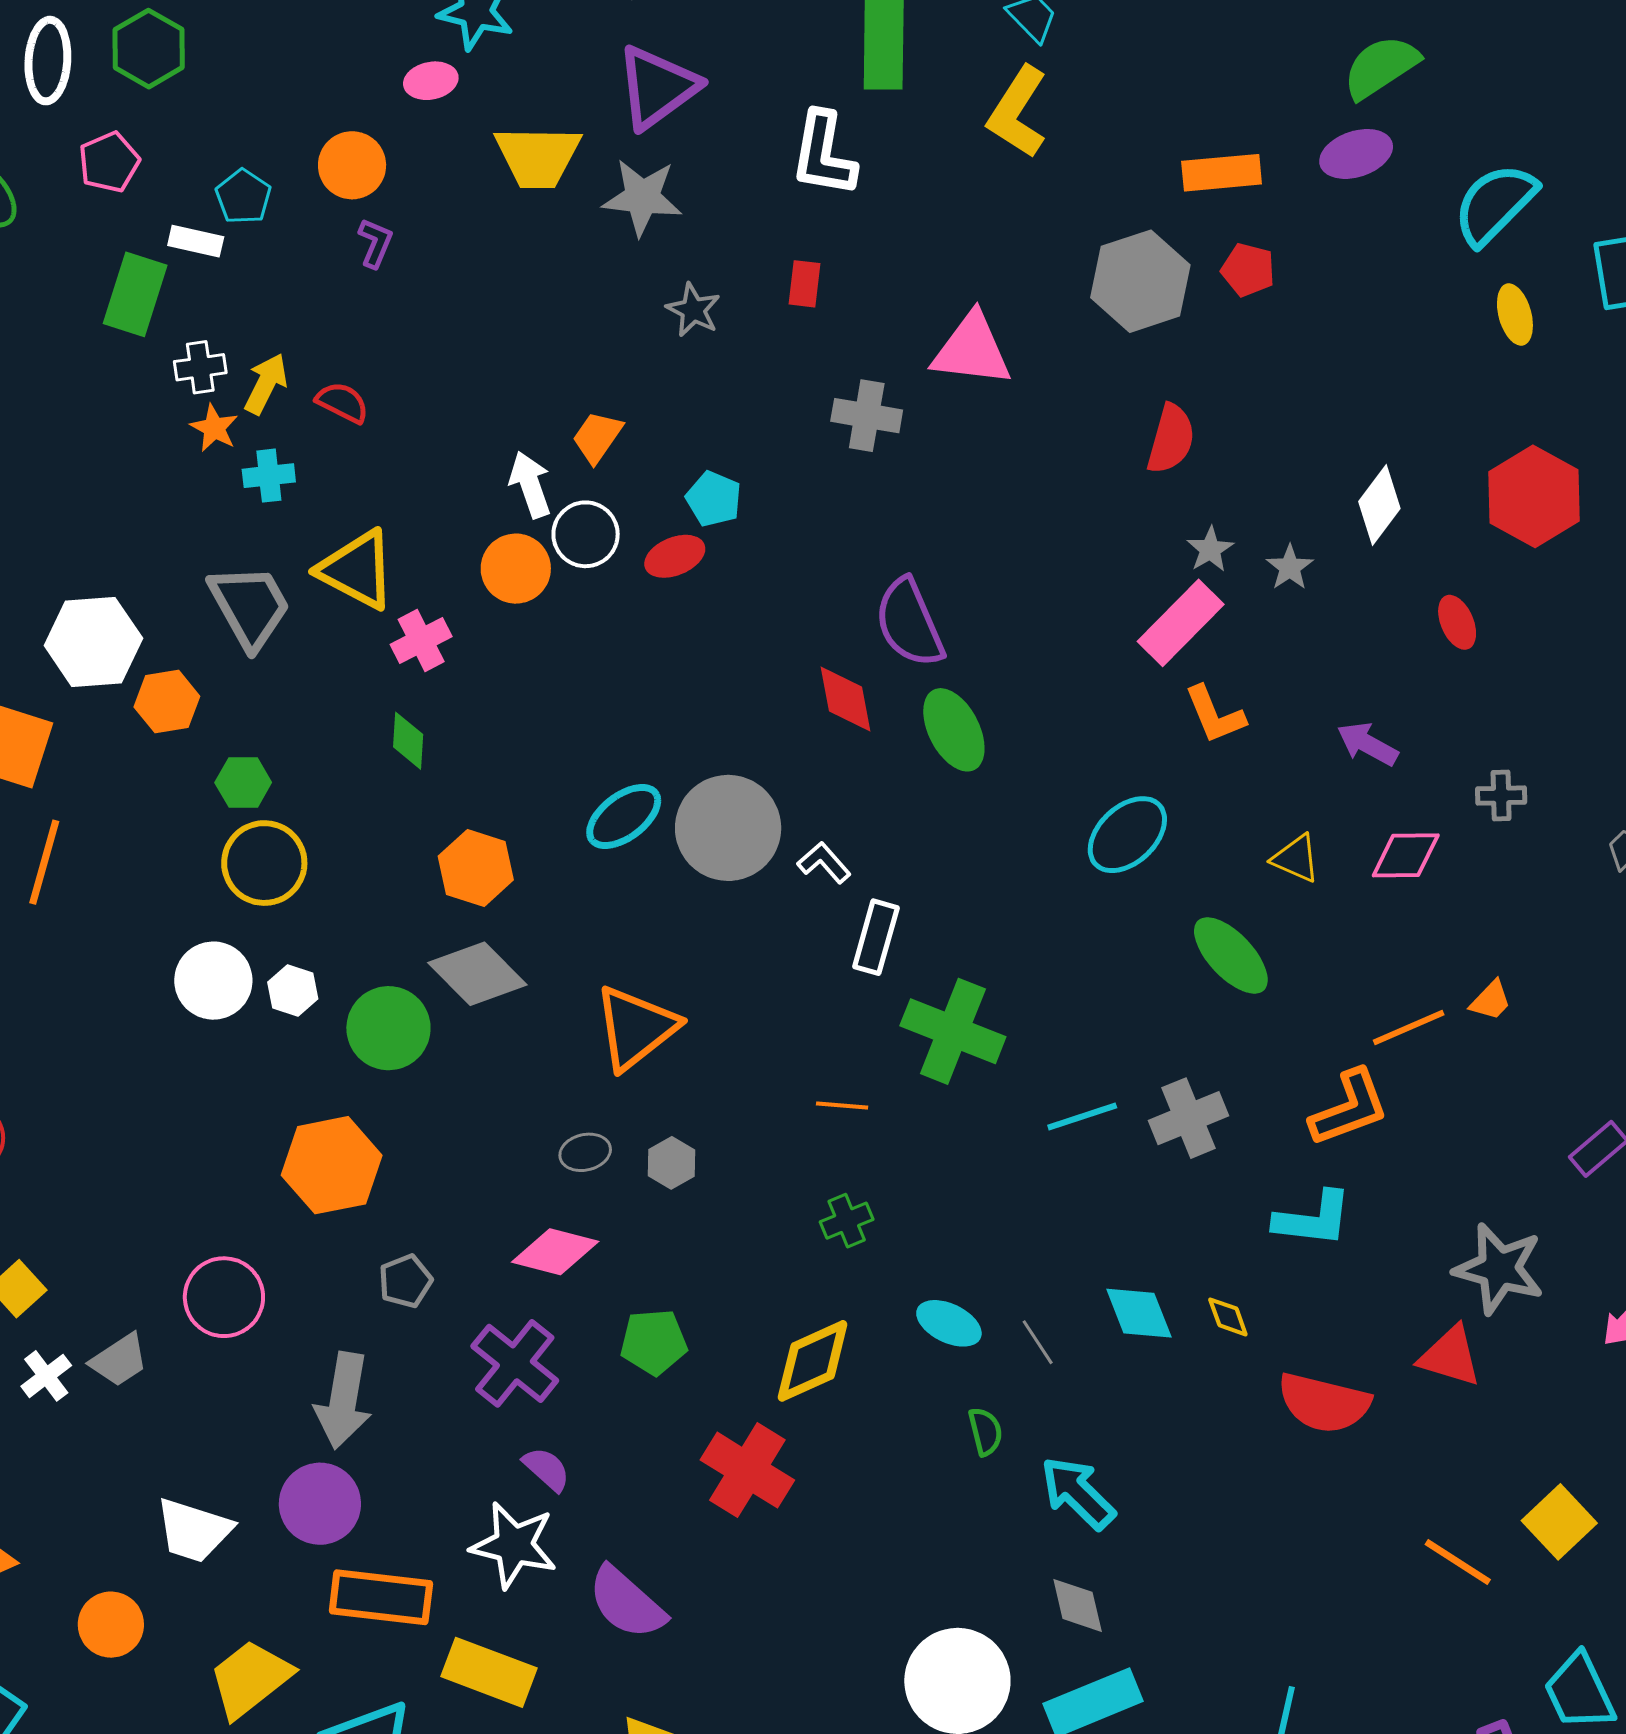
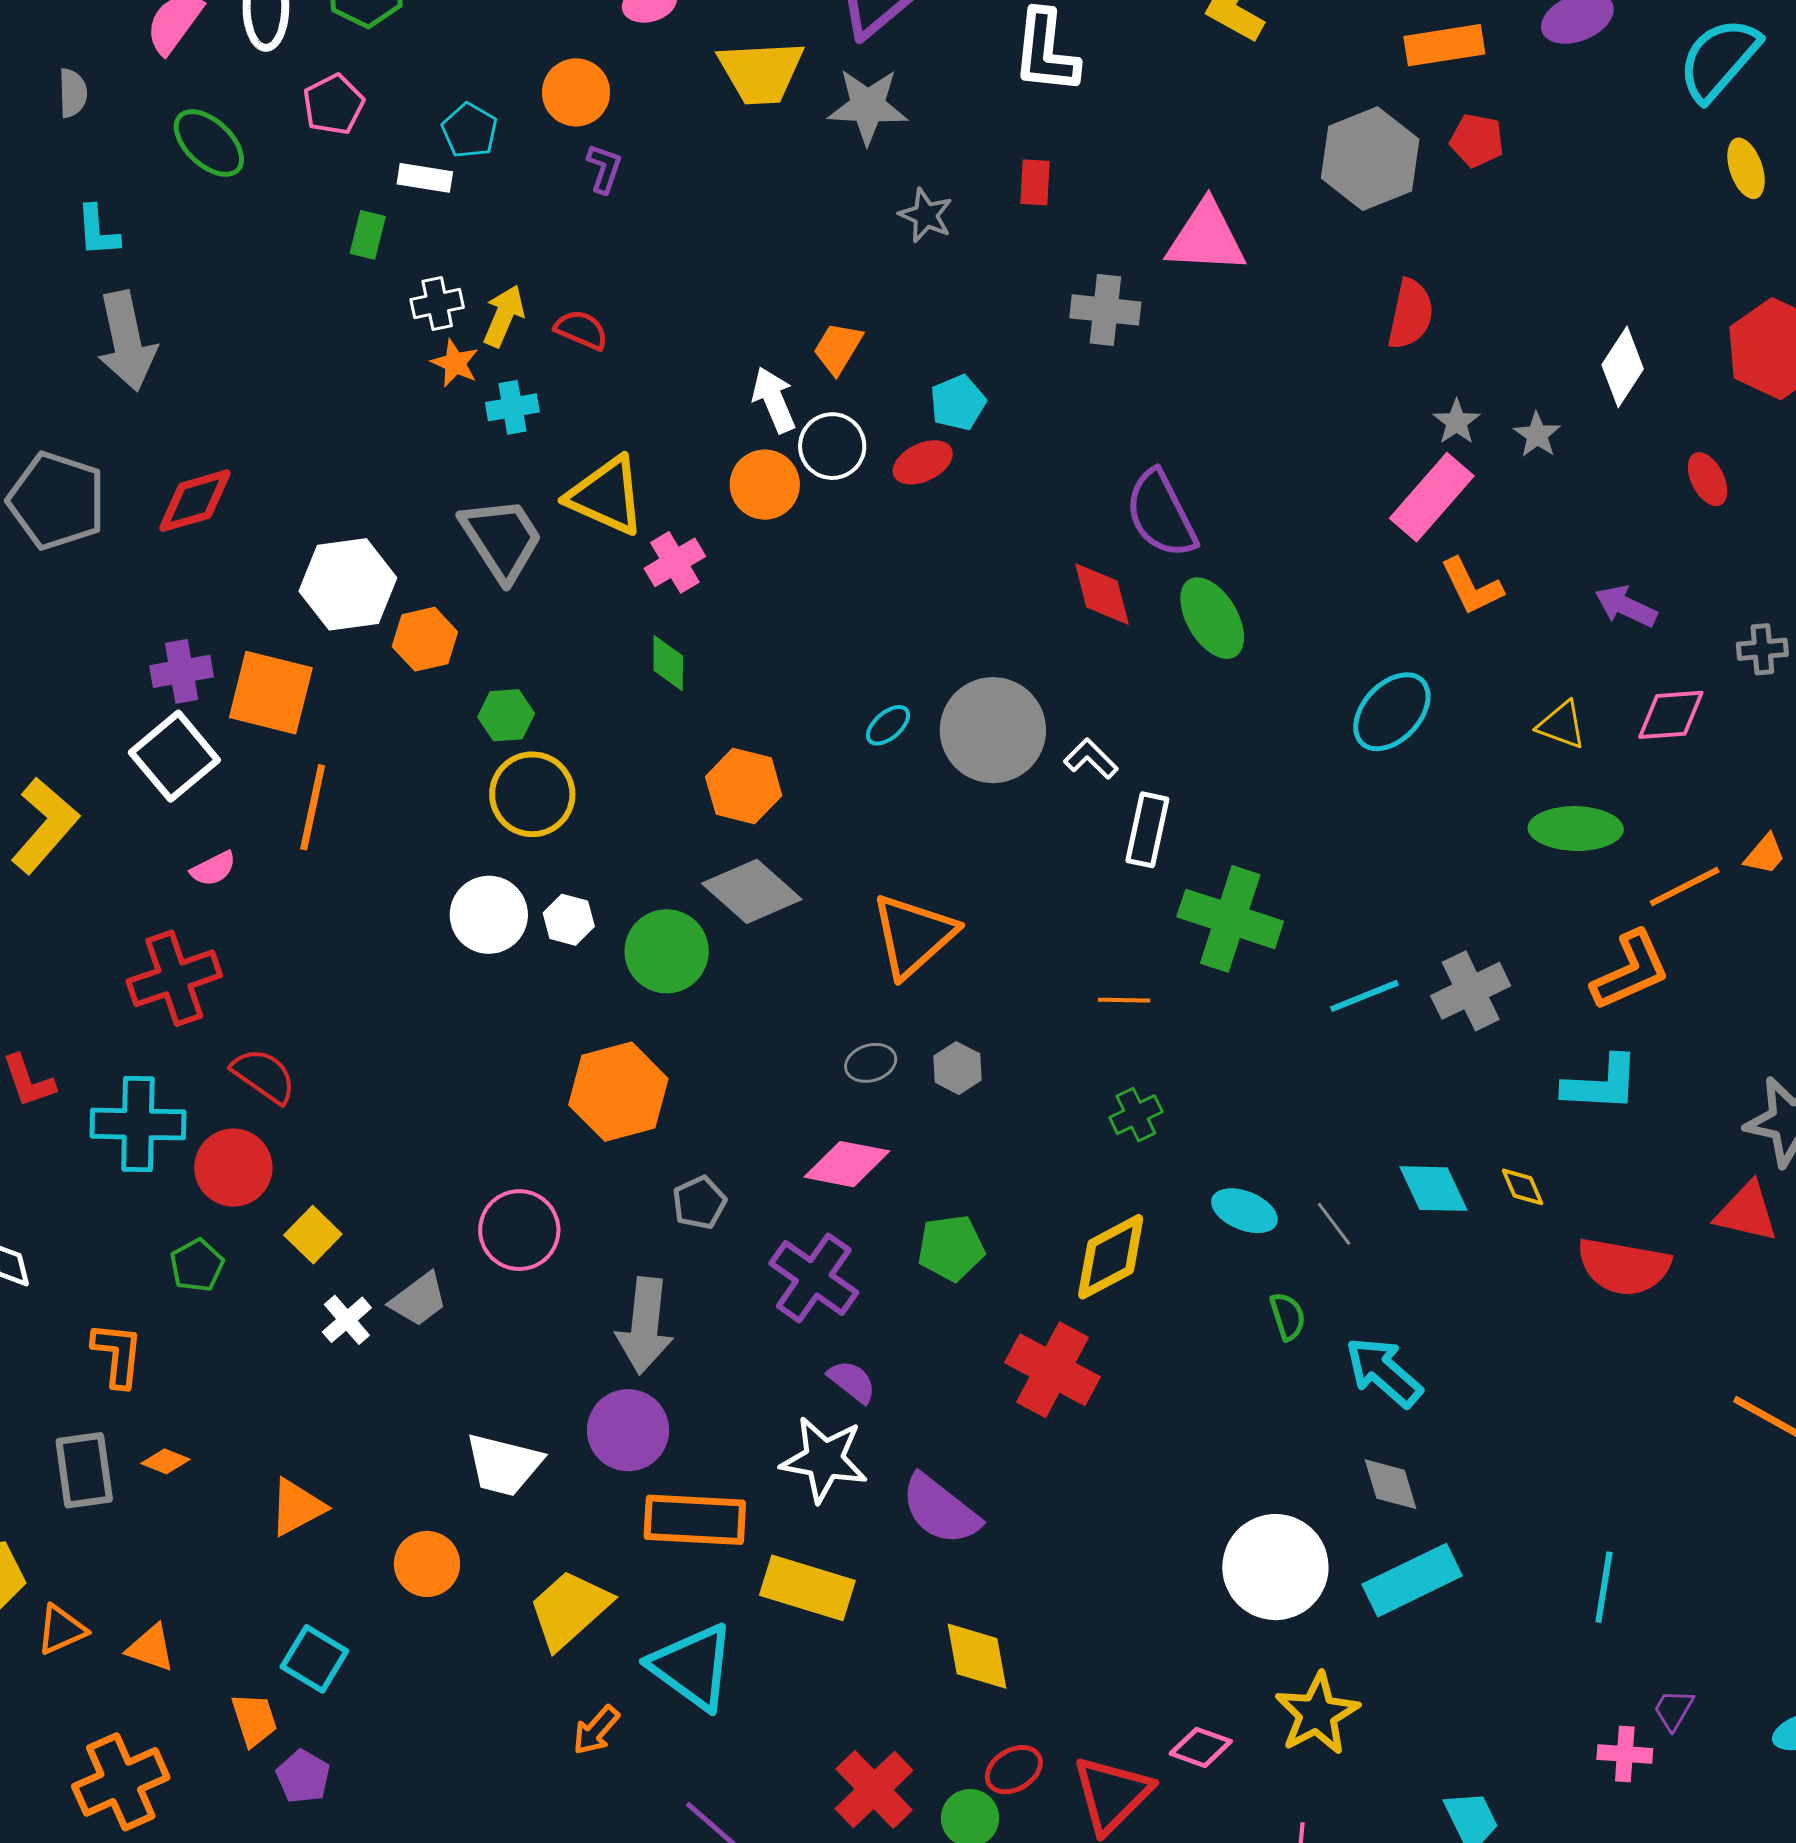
green rectangle: (135, 294) -> (368, 235), size x0.6
cyan pentagon: (714, 499) -> (958, 403), turned 30
cyan ellipse: (624, 816) -> (888, 725), size x0.6
green ellipse: (1231, 955) -> (1576, 829), moved, turned -42

